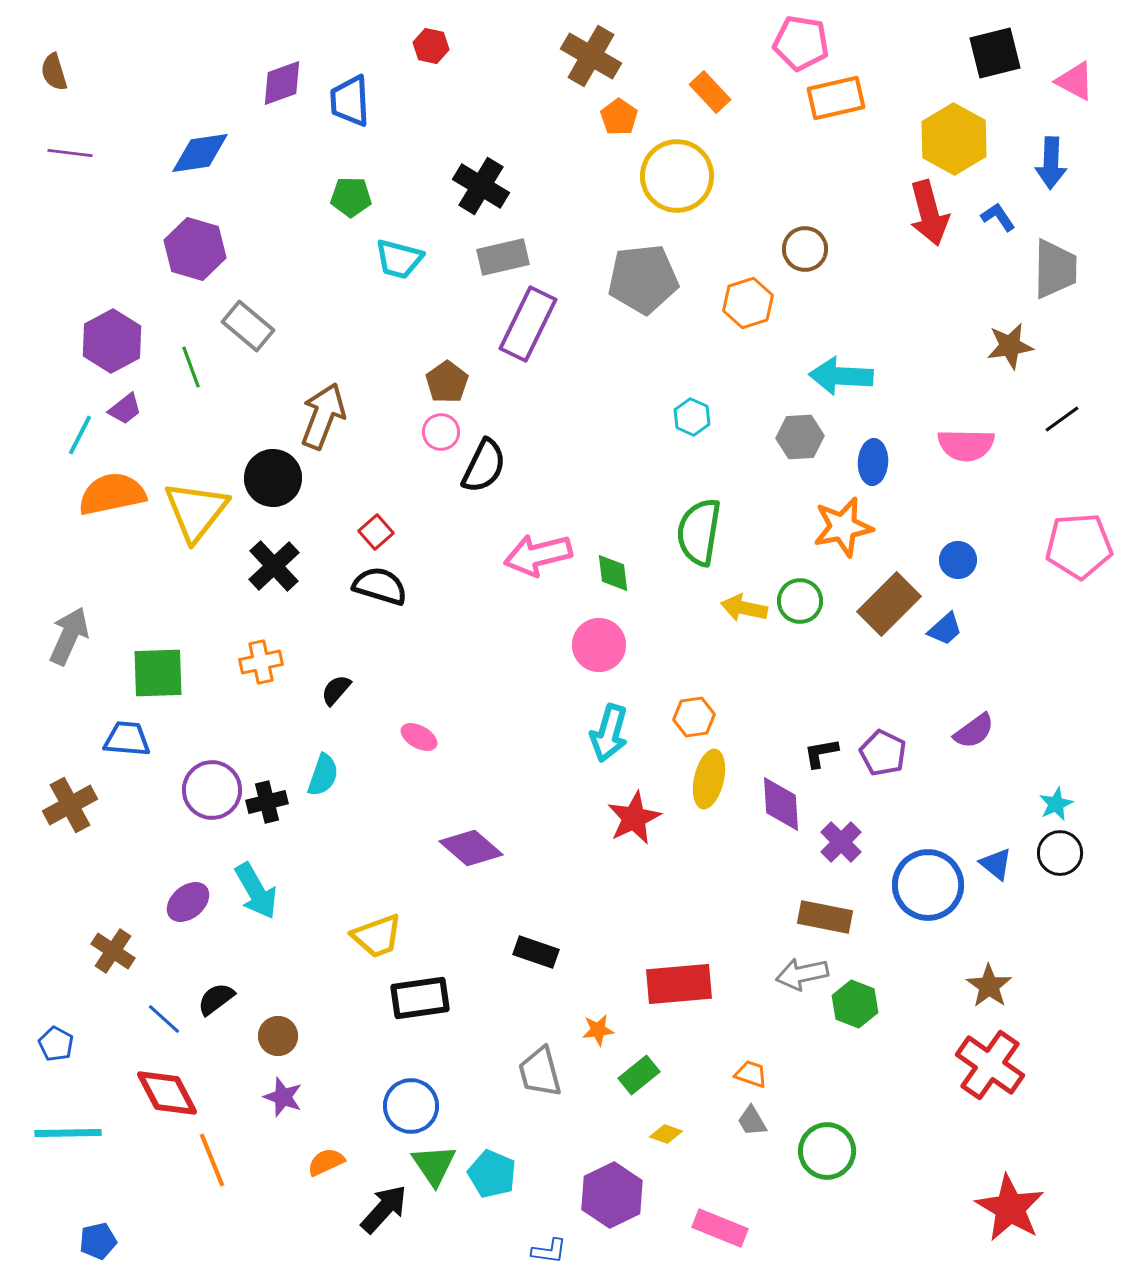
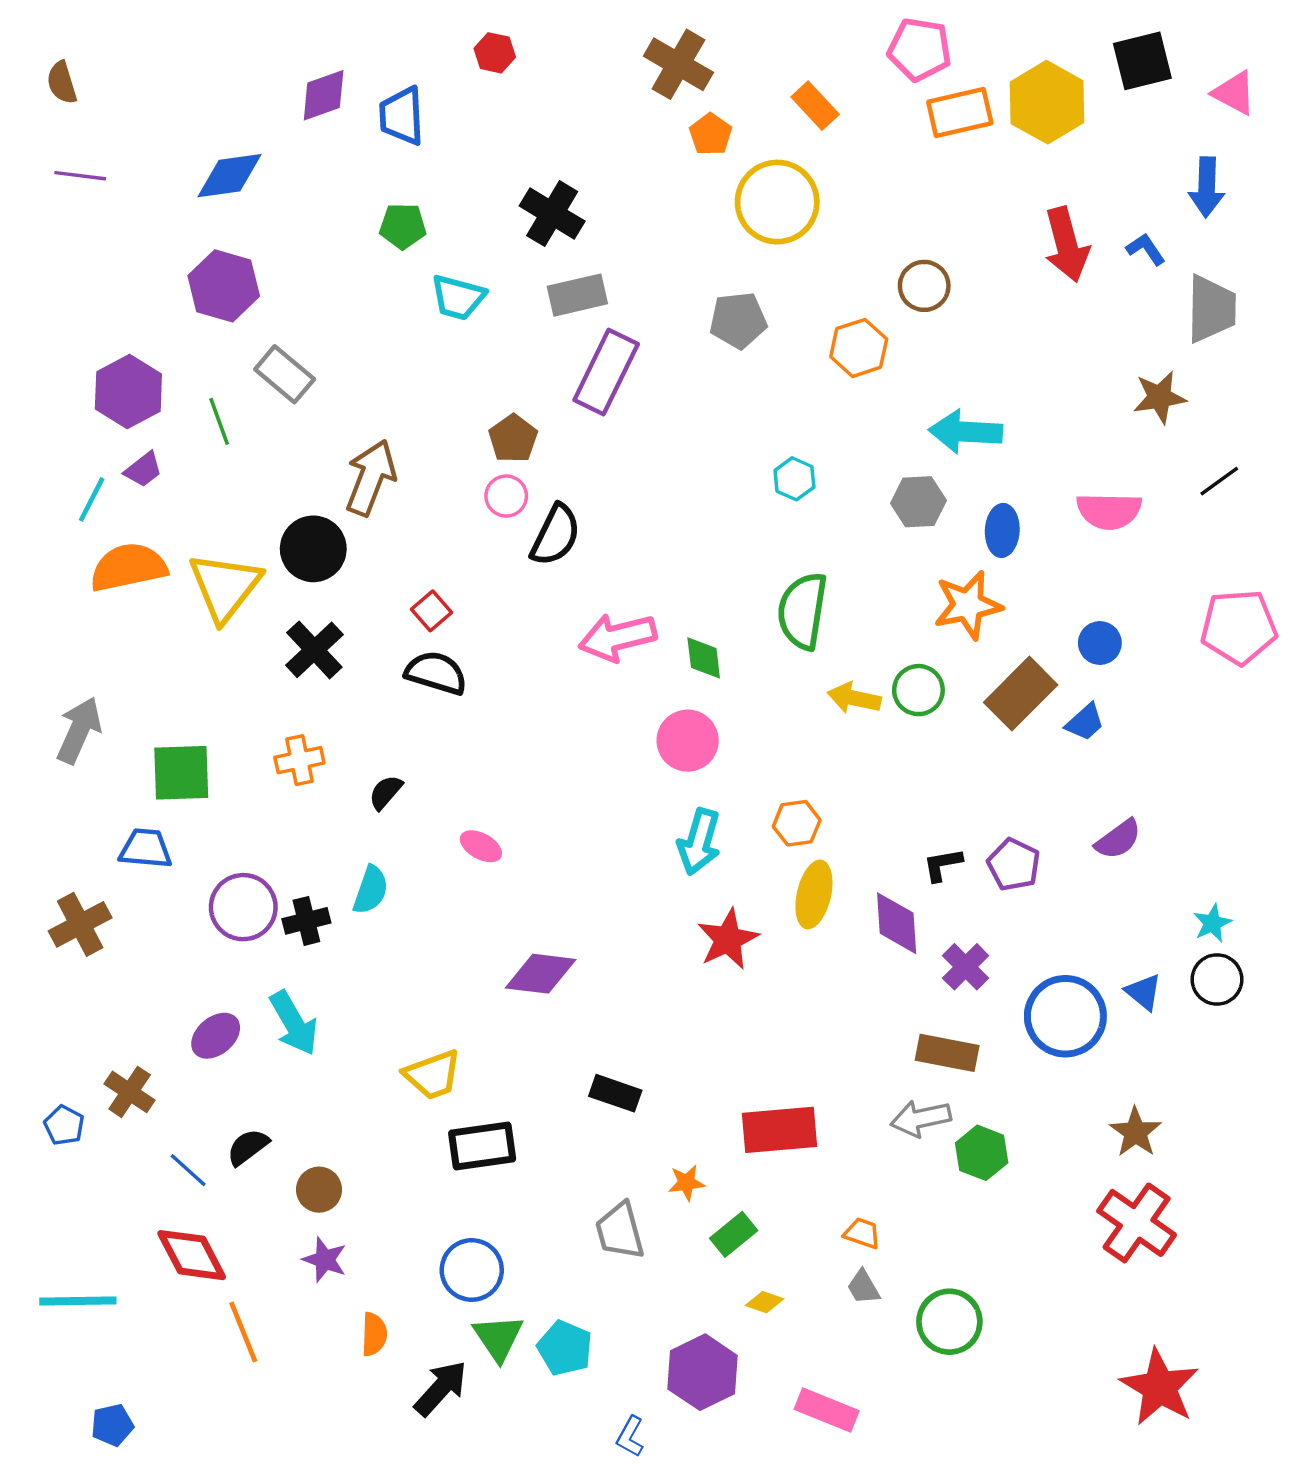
yellow hexagon: (954, 139) -> (1047, 102), moved
gray pentagon: (643, 279) -> (738, 320), size x0.7
purple diamond: (471, 848) -> (541, 974), turned -34
blue pentagon: (56, 1044) -> (64, 1125), moved
orange semicircle: (326, 1162) -> (374, 1334), turned 117
blue L-shape: (549, 1251) -> (630, 1436), turned 111

